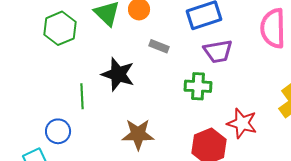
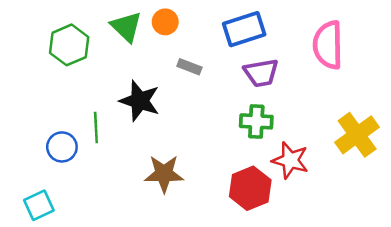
green cross: (198, 86) -> (256, 121), moved
blue circle: (58, 131) -> (62, 147), moved

